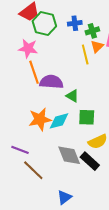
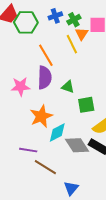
pink star: (28, 48) -> (21, 87), moved
orange line: (34, 72) -> (46, 55), moved
purple semicircle: (51, 82) -> (45, 78), turned 100
cyan diamond: (59, 121) -> (57, 132), moved
blue triangle: (64, 197) -> (71, 188), moved

